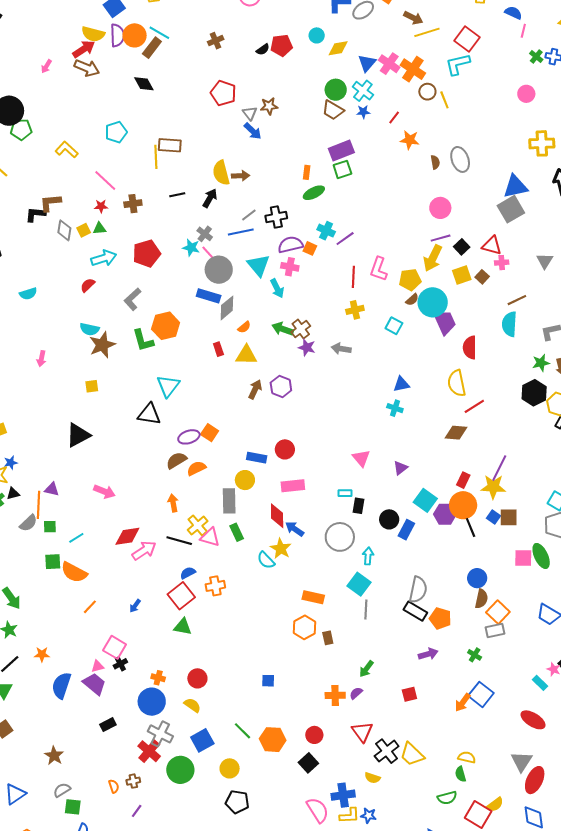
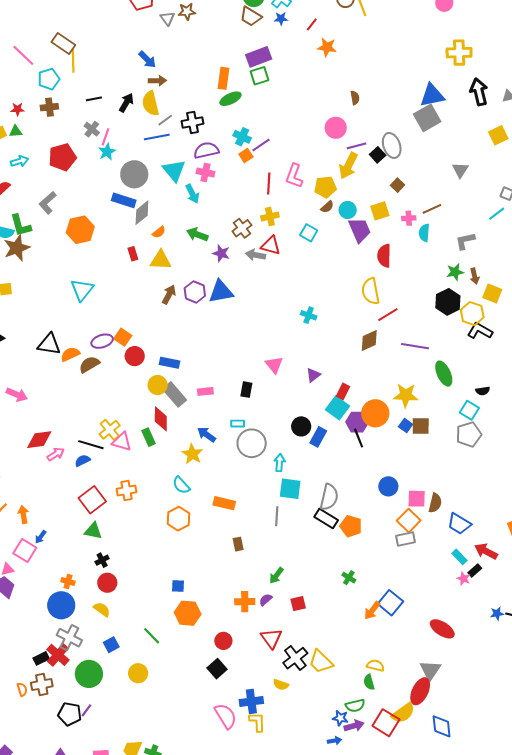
blue arrow: (253, 131) -> (147, 60), moved
cyan pentagon: (116, 132) -> (49, 79), moved
brown rectangle: (170, 145) -> (63, 43), moved, turned 30
gray ellipse: (460, 159) -> (392, 145), moved
brown semicircle: (435, 162) -> (355, 98), moved
orange rectangle: (307, 172) -> (223, 78), size x1.5
yellow semicircle: (221, 173) -> (151, 103), moved
pink line: (105, 181) -> (23, 55), moved
pink circle: (440, 208) -> (336, 128), moved
gray cross: (205, 234) -> (92, 129), moved
red triangle: (492, 246) -> (271, 246), moved
cyan star: (191, 248) -> (107, 152), turned 30
orange square: (310, 248) -> (246, 155), moved, turned 32
pink line: (209, 254) -> (106, 137), moved, turned 60
cyan arrow: (104, 258) -> (19, 161), size x0.7
pink cross: (502, 263) -> (409, 218), moved
yellow square: (462, 275) -> (380, 211), moved
cyan circle: (433, 302) -> (348, 210), size x0.6
cyan semicircle: (509, 324) -> (424, 233), size x0.7
brown cross: (301, 329) -> (242, 228), moved
green L-shape: (143, 340) -> (21, 225), moved
blue triangle: (401, 384) -> (221, 292), moved, size x1.5
black triangle: (149, 414) -> (49, 344), moved
brown diamond: (456, 433) -> (369, 341), turned -30
red circle: (285, 449) -> (135, 356), moved
orange semicircle: (196, 468) -> (70, 354), moved
purple line: (499, 468) -> (415, 346), moved, turned 72
red rectangle: (463, 480) -> (343, 391), moved
pink rectangle: (293, 486) -> (205, 391), size x0.7
cyan rectangle: (345, 493) -> (238, 424), moved
gray rectangle: (229, 501) -> (175, 394), moved, turned -40
orange arrow: (173, 503) -> (23, 514), moved
black rectangle: (358, 506) -> (246, 390), moved
red diamond: (277, 516) -> (161, 419), moved
black line: (471, 528) -> (359, 438), moved
pink arrow: (144, 551) -> (56, 454), size x0.7
green ellipse: (541, 556) -> (444, 374), moved
pink square: (523, 558) -> (417, 499), moved
cyan semicircle: (266, 560) -> (181, 485), moved
blue semicircle: (188, 573) -> (82, 461), moved
cyan square: (359, 584) -> (290, 489), moved, turned -30
brown semicircle: (481, 599) -> (435, 503), moved
blue arrow: (135, 606) -> (41, 537), moved
orange hexagon: (304, 627) -> (178, 519), moved
purple arrow: (428, 654) -> (354, 726), moved
green cross: (475, 655) -> (349, 578), moved
black cross: (120, 664) -> (102, 560), moved
cyan rectangle: (540, 683) -> (459, 557), moved
red square: (409, 694) -> (298, 604), moved
black rectangle: (108, 725) -> (41, 658), moved
blue square: (202, 740) -> (111, 645), size x0.7
orange hexagon: (273, 740) -> (188, 613), moved
red ellipse: (535, 780) -> (420, 691), moved
brown cross: (133, 781) -> (42, 685), size x1.5
black pentagon: (237, 802) -> (70, 714), moved
yellow semicircle: (495, 805) -> (403, 713), size x1.4
purple line: (137, 811) -> (86, 710), moved
blue star: (369, 815) -> (340, 718), moved
yellow L-shape: (349, 816) -> (257, 722), turned -90

